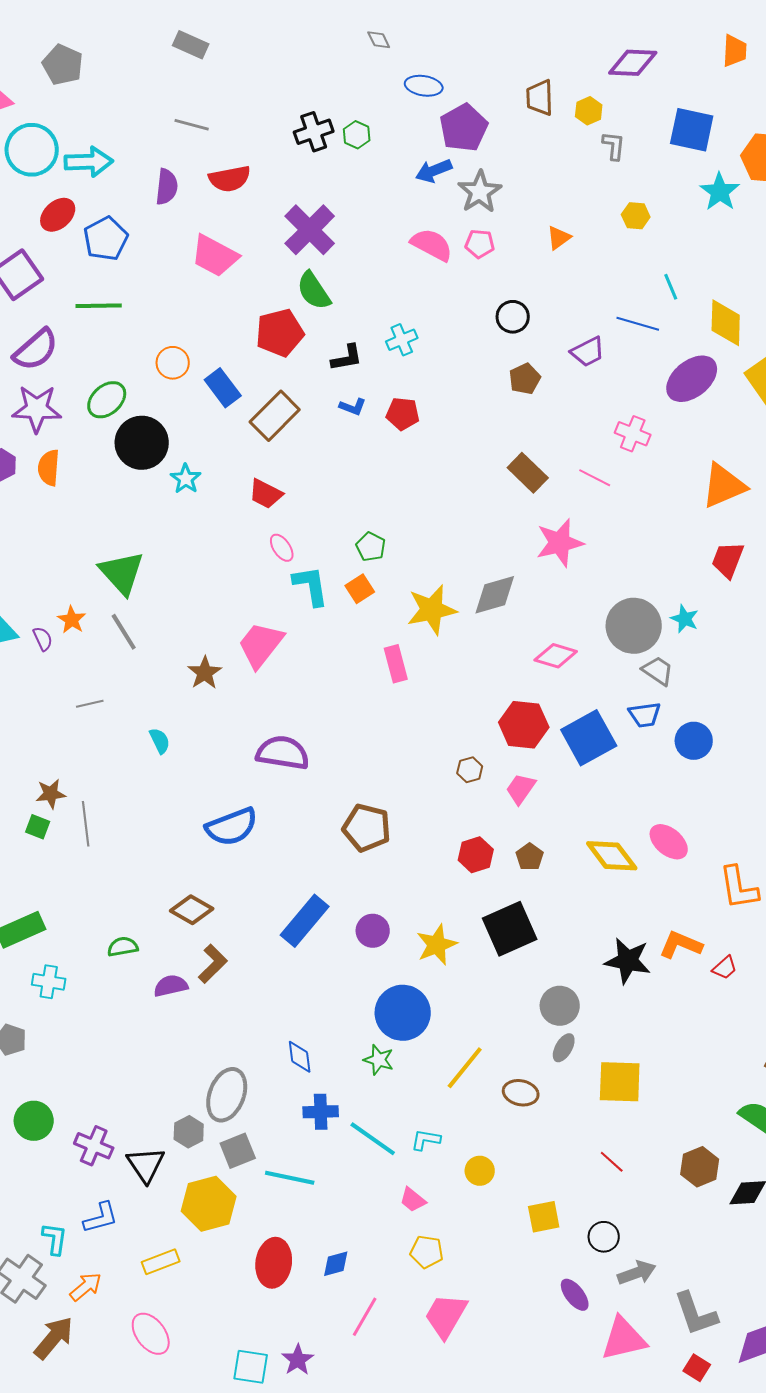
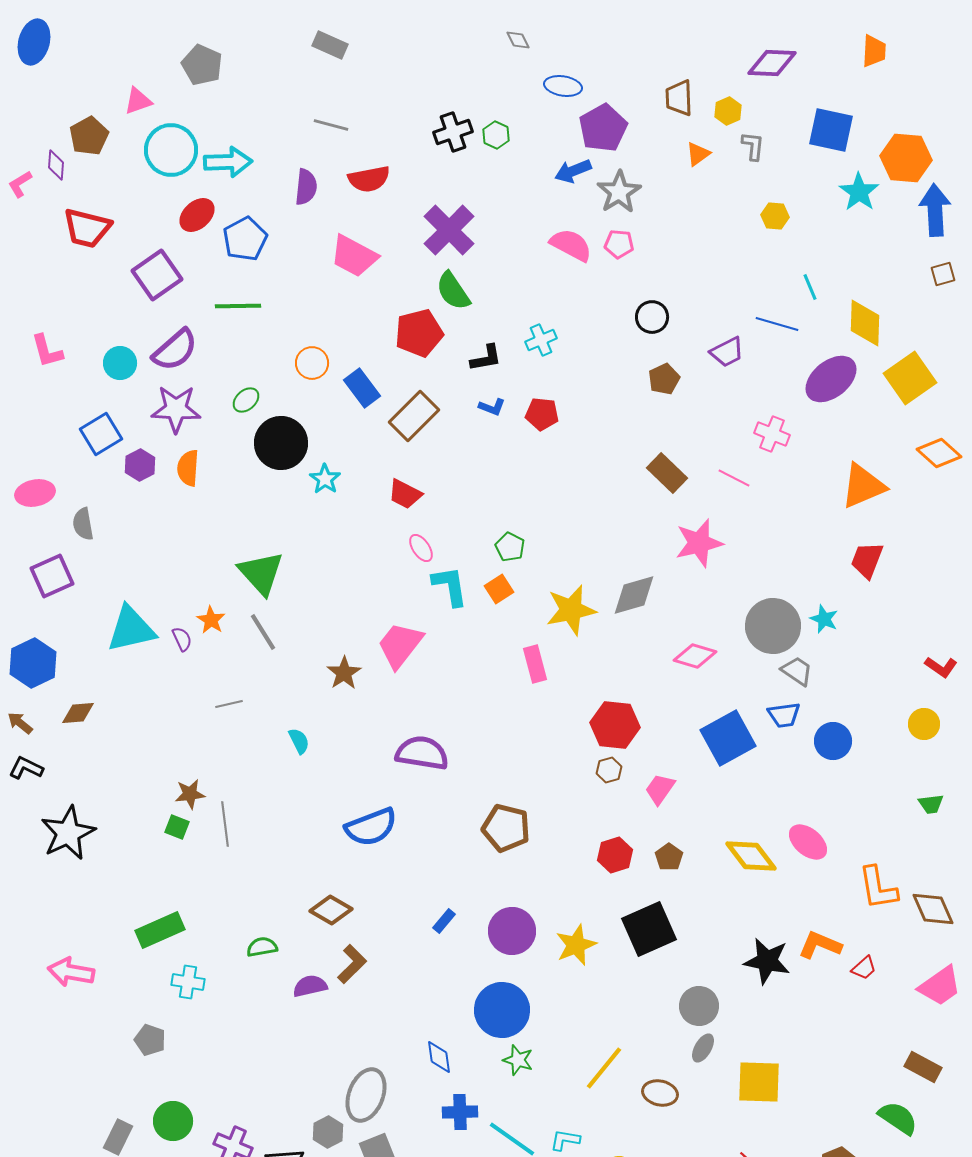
orange triangle: (559, 238) -> (698, 154), moved
green ellipse: (107, 400) -> (246, 400), size x0.7
red hexagon: (524, 725) -> (615, 725), moved
blue rectangle: (305, 921) -> (444, 921), size x0.5
purple circle: (373, 931) -> (512, 931), size x1.4
blue circle: (403, 1013) -> (502, 1010), moved

